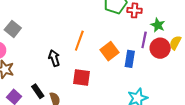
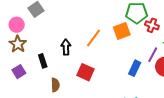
orange square: (110, 51) -> (122, 31), moved
black rectangle: (38, 91) -> (43, 61), moved

